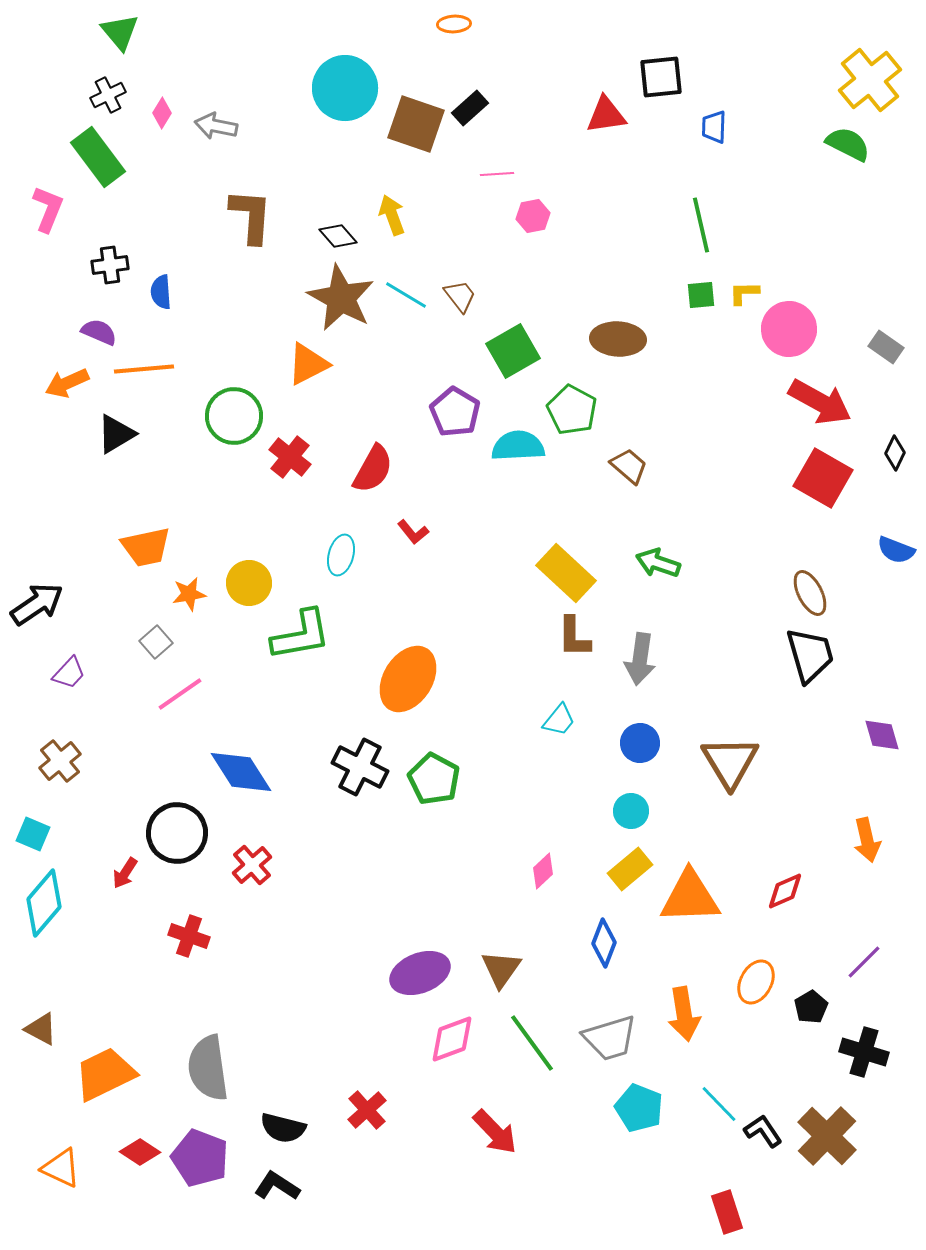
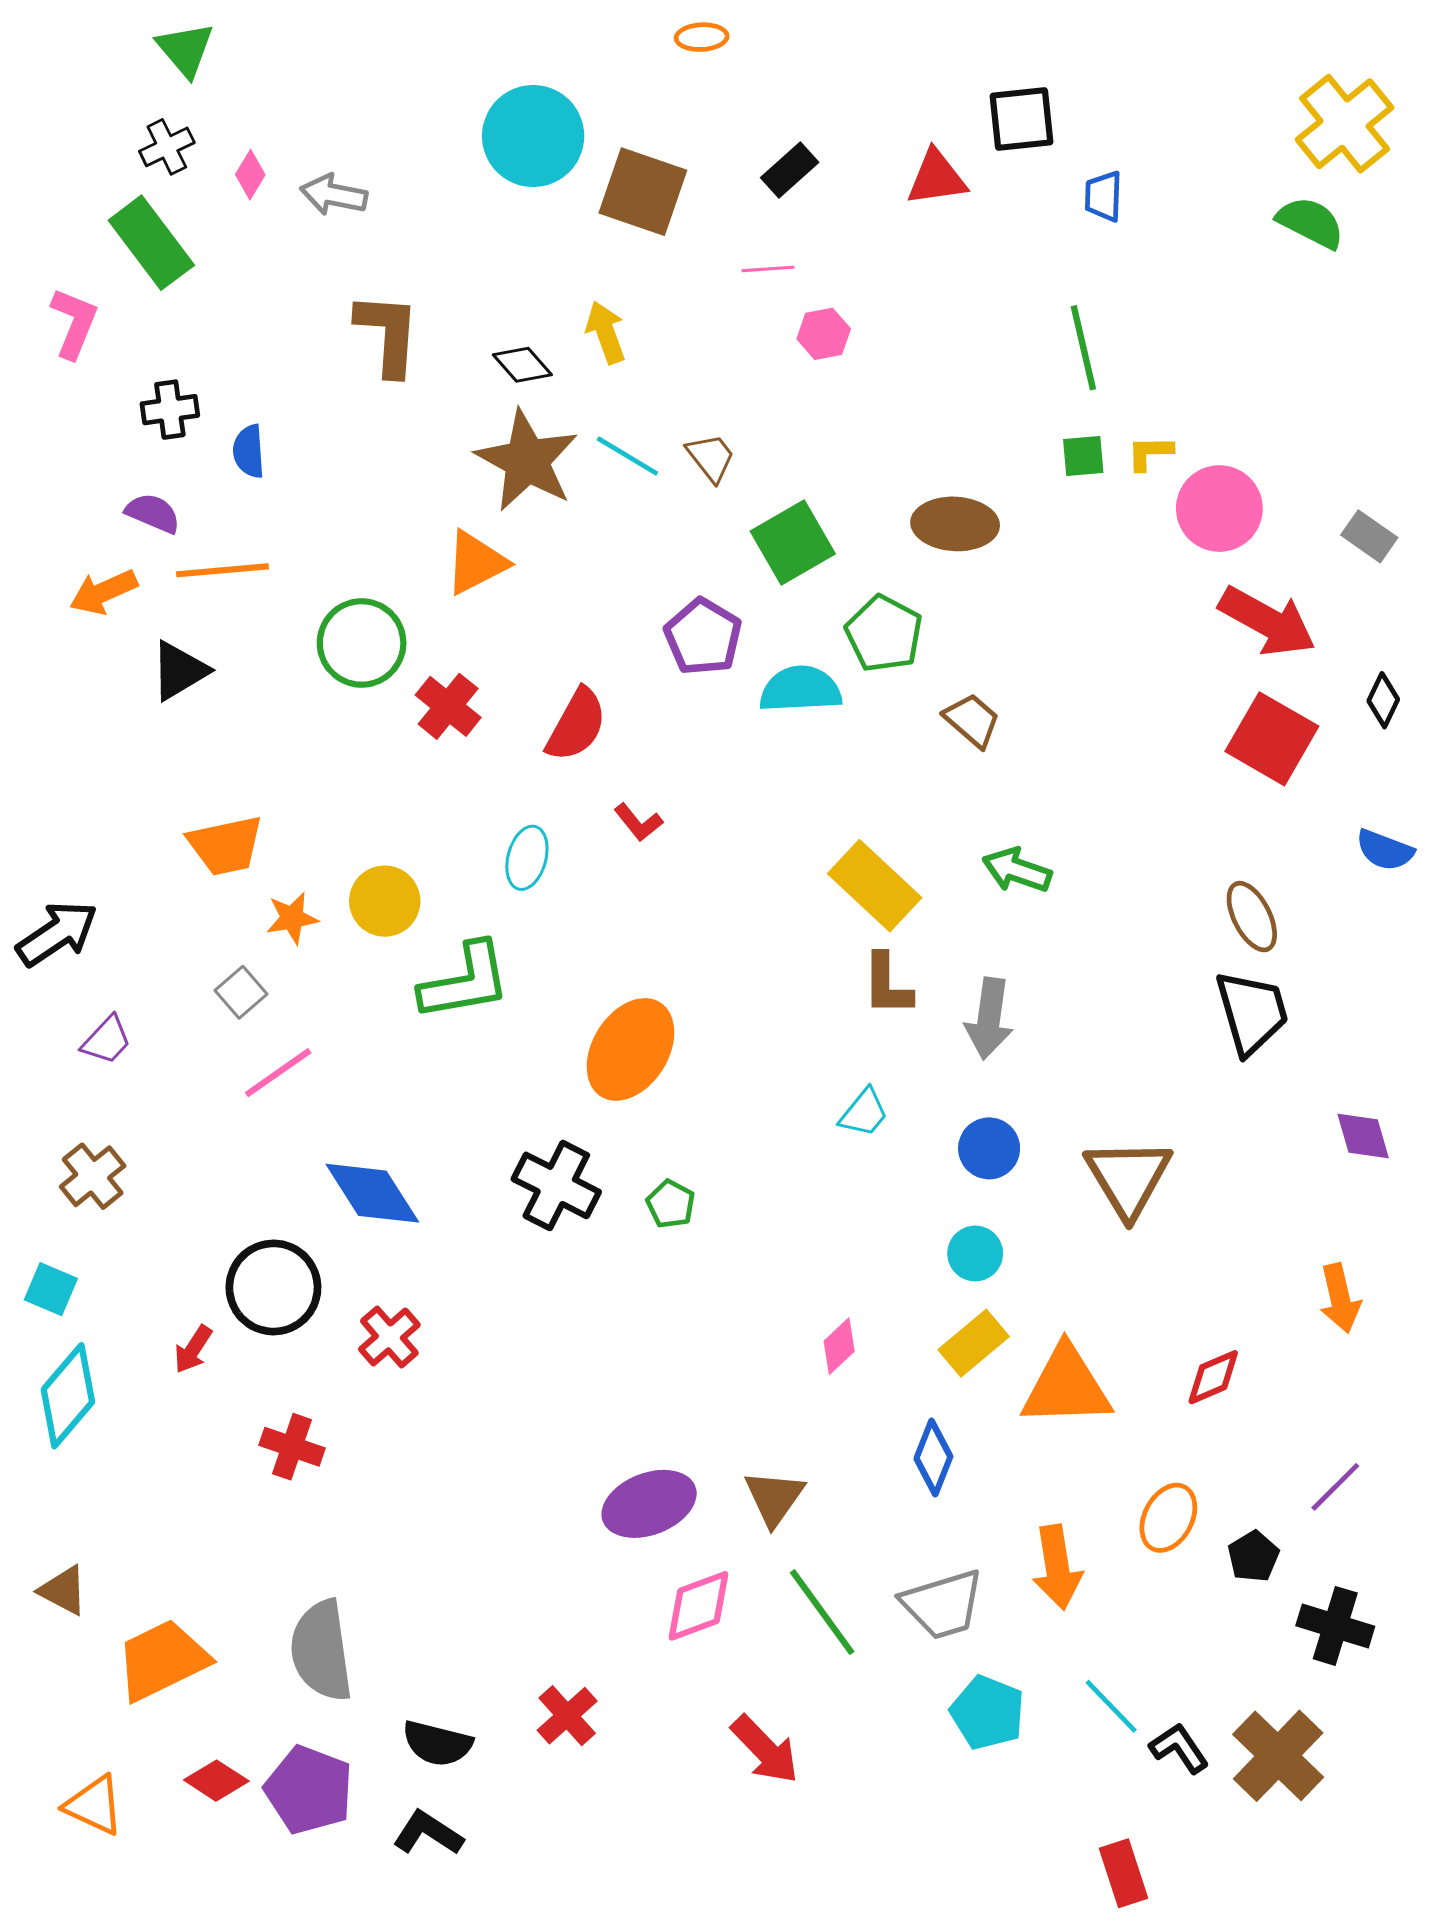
black rectangle: (470, 108) -> (790, 170), moved
green pentagon: (434, 779) -> (671, 1204), size x0.6

